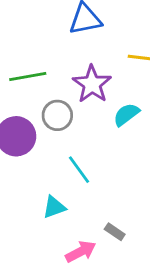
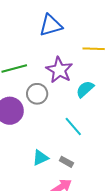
cyan line: (79, 170) -> (73, 127), moved
gray rectangle: (115, 232) -> (66, 162), moved

